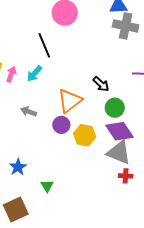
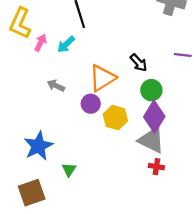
purple diamond: (119, 131) -> (154, 117), turned 60
blue star: (18, 167) -> (38, 146), size x1.5

